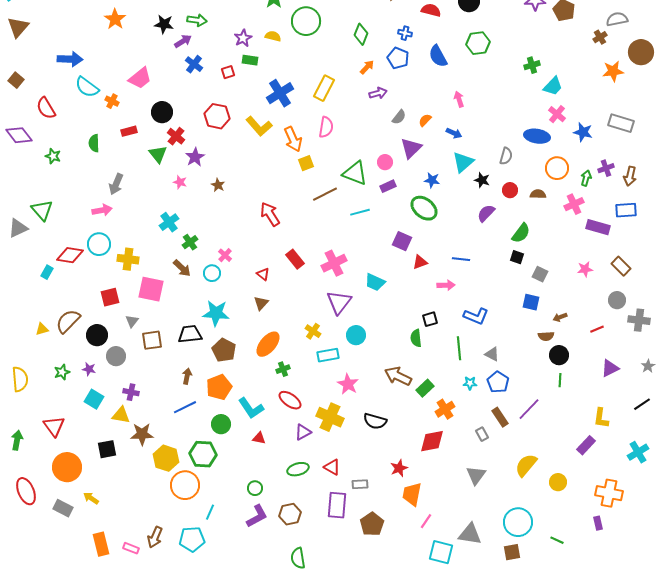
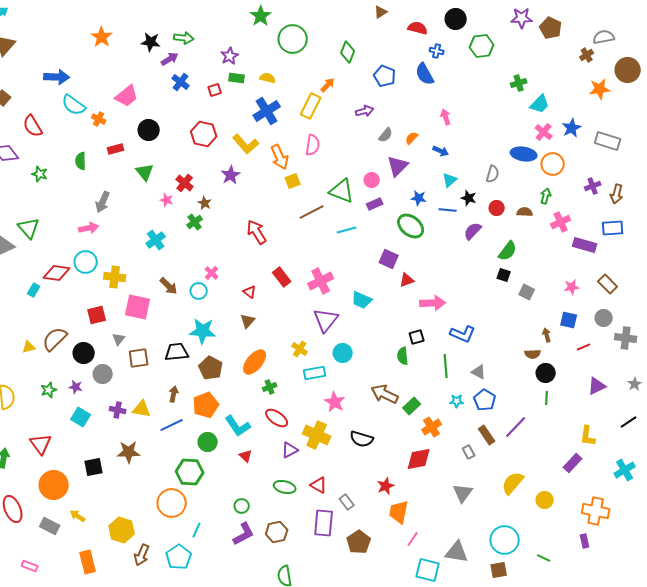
blue cross: (405, 33) -> (437, 51), moved
yellow semicircle: (273, 36) -> (268, 78), moved
green hexagon: (478, 43) -> (482, 46), moved
orange arrow: (367, 67) -> (328, 85), moved
blue star: (583, 132) -> (572, 128), moved, turned 30
red cross: (176, 136) -> (185, 183), moved
purple star: (195, 157) -> (231, 175), moved
cyan triangle: (463, 162) -> (450, 180), size x0.7
orange circle: (557, 168) -> (553, 164), moved
green arrow: (586, 178) -> (546, 196), moved
green cross: (190, 242) -> (195, 222), moved
blue line: (461, 259) -> (448, 210), moved
pink arrow: (446, 285) -> (433, 303), size x1.4
blue square: (531, 302) -> (569, 320), moved
brown arrow: (560, 317) -> (547, 335), turned 96
yellow triangle: (121, 415) -> (142, 409), moved
red triangle: (259, 438) -> (246, 456), turned 32
yellow hexagon: (166, 458) -> (122, 530), moved
green ellipse: (298, 469) -> (285, 487), turned 30
gray rectangle: (360, 484) -> (347, 502), turned 56
cyan pentagon: (192, 539) -> (179, 557), turned -30
pink rectangle: (131, 548) -> (30, 566), moved

